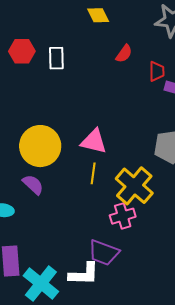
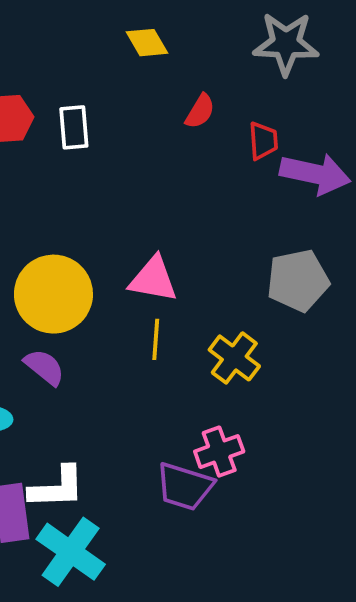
yellow cross: (134, 186) -> (234, 358), size x0.7
pink cross: (123, 216) -> (219, 452), moved
white L-shape: (84, 274) -> (57, 488), moved

